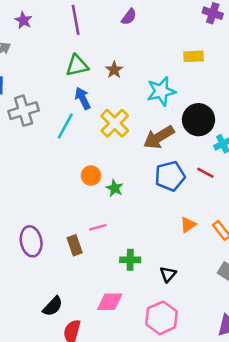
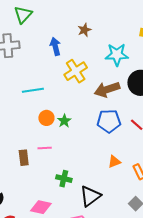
green triangle: (77, 66) -> (23, 15), moved, turned -48
cyan line: (65, 126) -> (33, 90), moved, turned 40
orange circle: (91, 176) -> (46, 118), moved
black triangle: (168, 274) -> (90, 196), size x1.6

